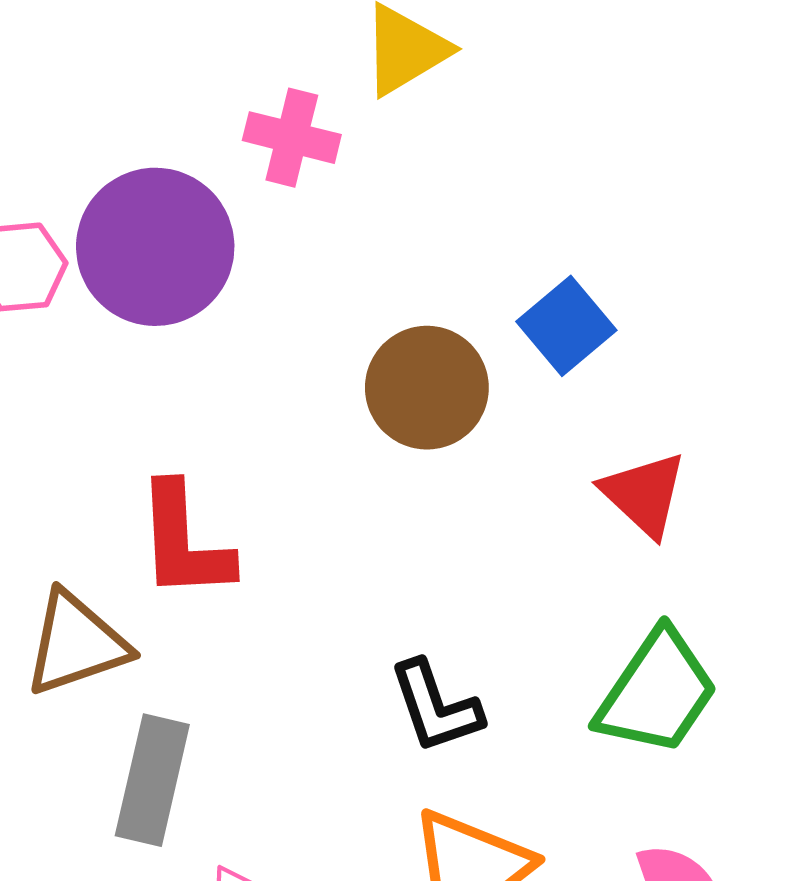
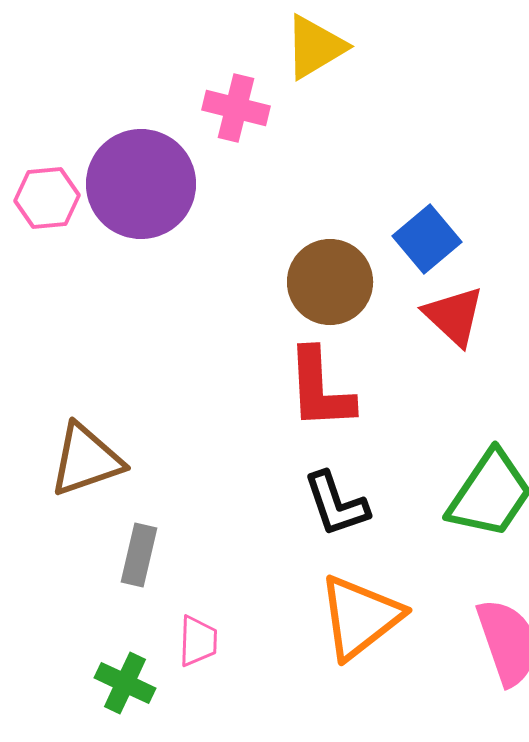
red triangle: (644, 494) -> (454, 316), moved
red L-shape: (184, 541) -> (320, 389), moved
gray rectangle: (152, 780) -> (139, 555), size x0.7

